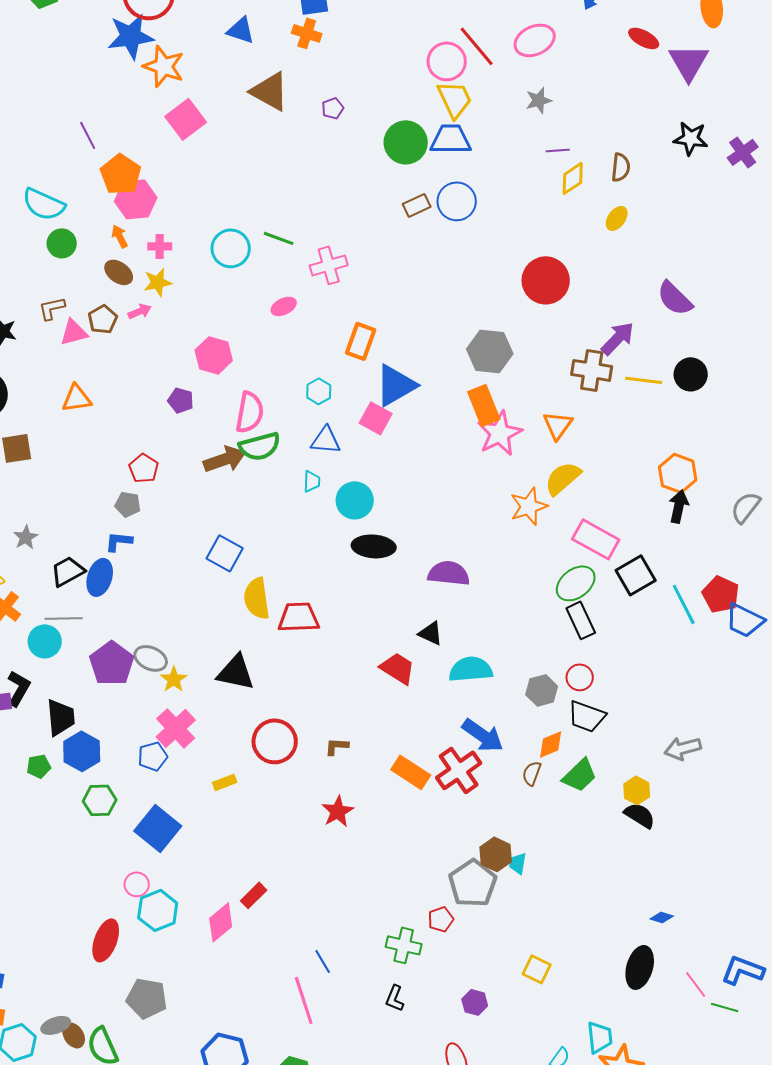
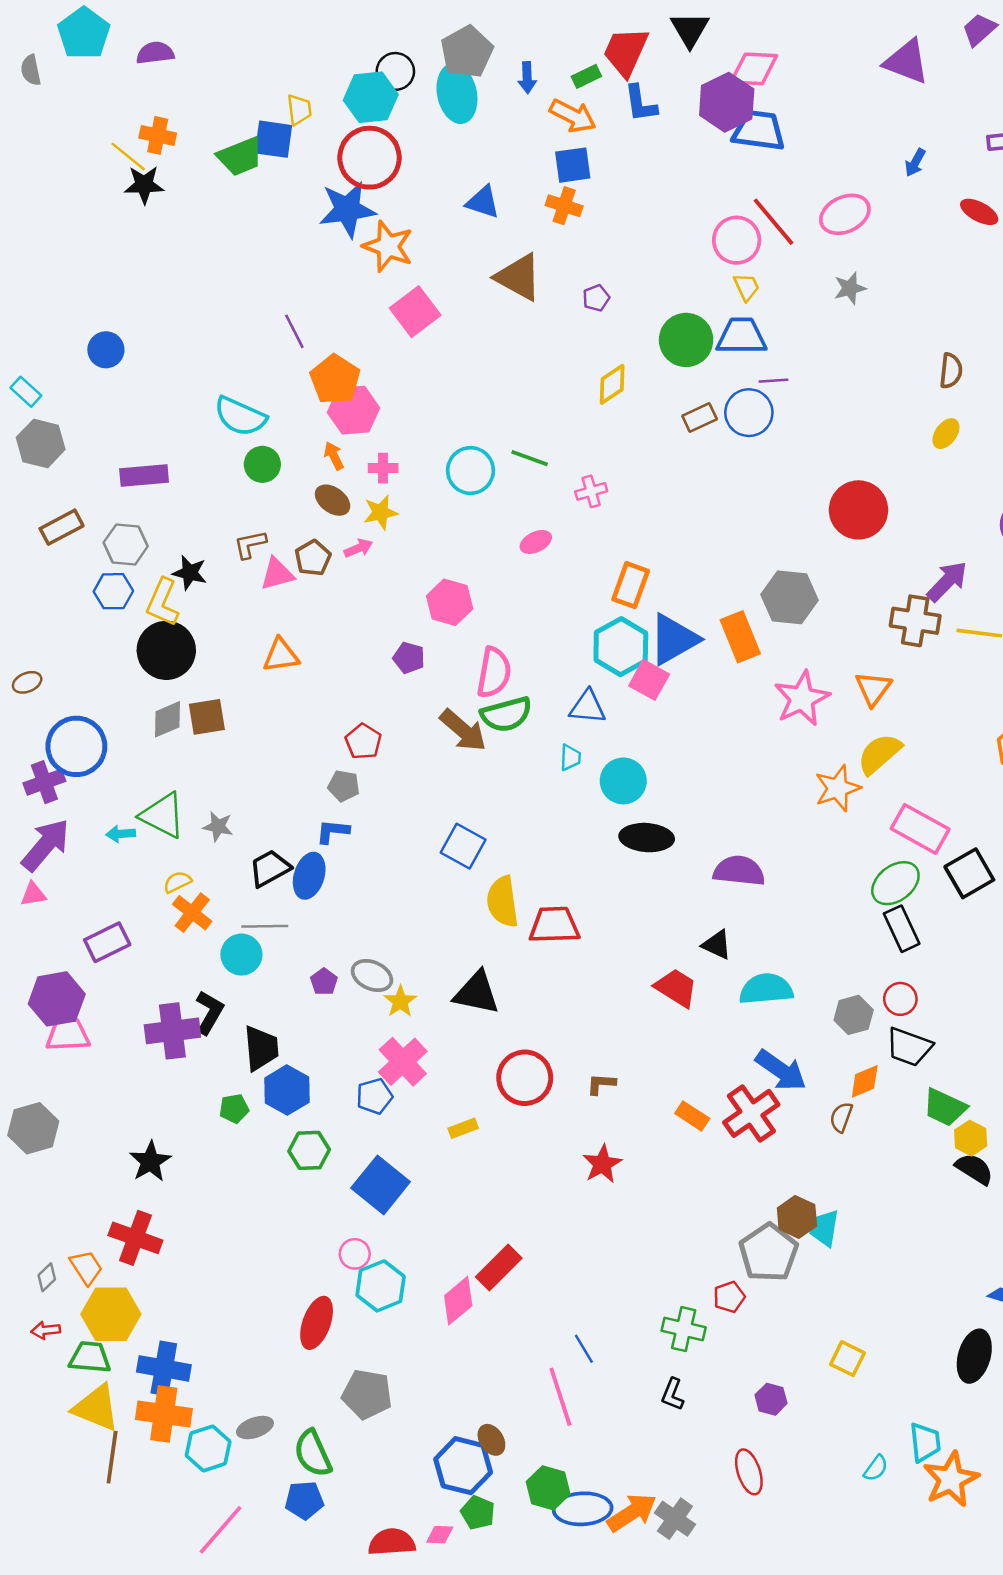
yellow trapezoid: (455, 99) -> (746, 287), size x0.6
purple line: (558, 150) -> (774, 381), moved
yellow diamond: (573, 178) -> (612, 384), moved
pink cross: (329, 265) -> (591, 491), size x0.7
cyan hexagon: (319, 391) -> (621, 647), moved, size x1.8
orange rectangle: (484, 405) -> (740, 637), moved
brown arrow: (225, 459) -> (463, 730), turned 60
gray star: (26, 537) -> (218, 826), turned -30
purple pentagon: (112, 663) -> (324, 982), size x0.5
orange rectangle: (411, 772) -> (692, 1116), size x0.7
green trapezoid: (580, 775) -> (945, 1107), moved, turned 69
cyan trapezoid: (518, 863) -> (824, 1228), size x1.4
red rectangle: (254, 895) -> (499, 1267), size x1.4
brown ellipse: (74, 1035) -> (491, 1440), moved

